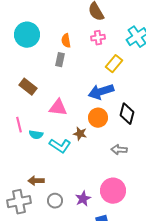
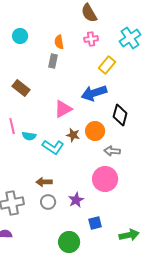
cyan circle: (27, 35) -> (20, 36), size x0.6
pink triangle: (58, 108) -> (63, 109), moved, turned -36
orange circle: (98, 118) -> (95, 131), moved
brown arrow: (36, 181) -> (44, 182), moved
pink circle: (113, 191) -> (105, 179), moved

